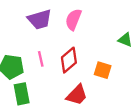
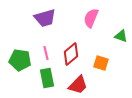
pink semicircle: (73, 19) -> (91, 18), moved
green rectangle: (22, 94) -> (47, 78), moved

